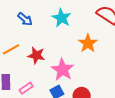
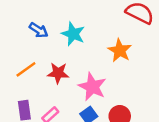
cyan star: (62, 18) -> (73, 34), moved

